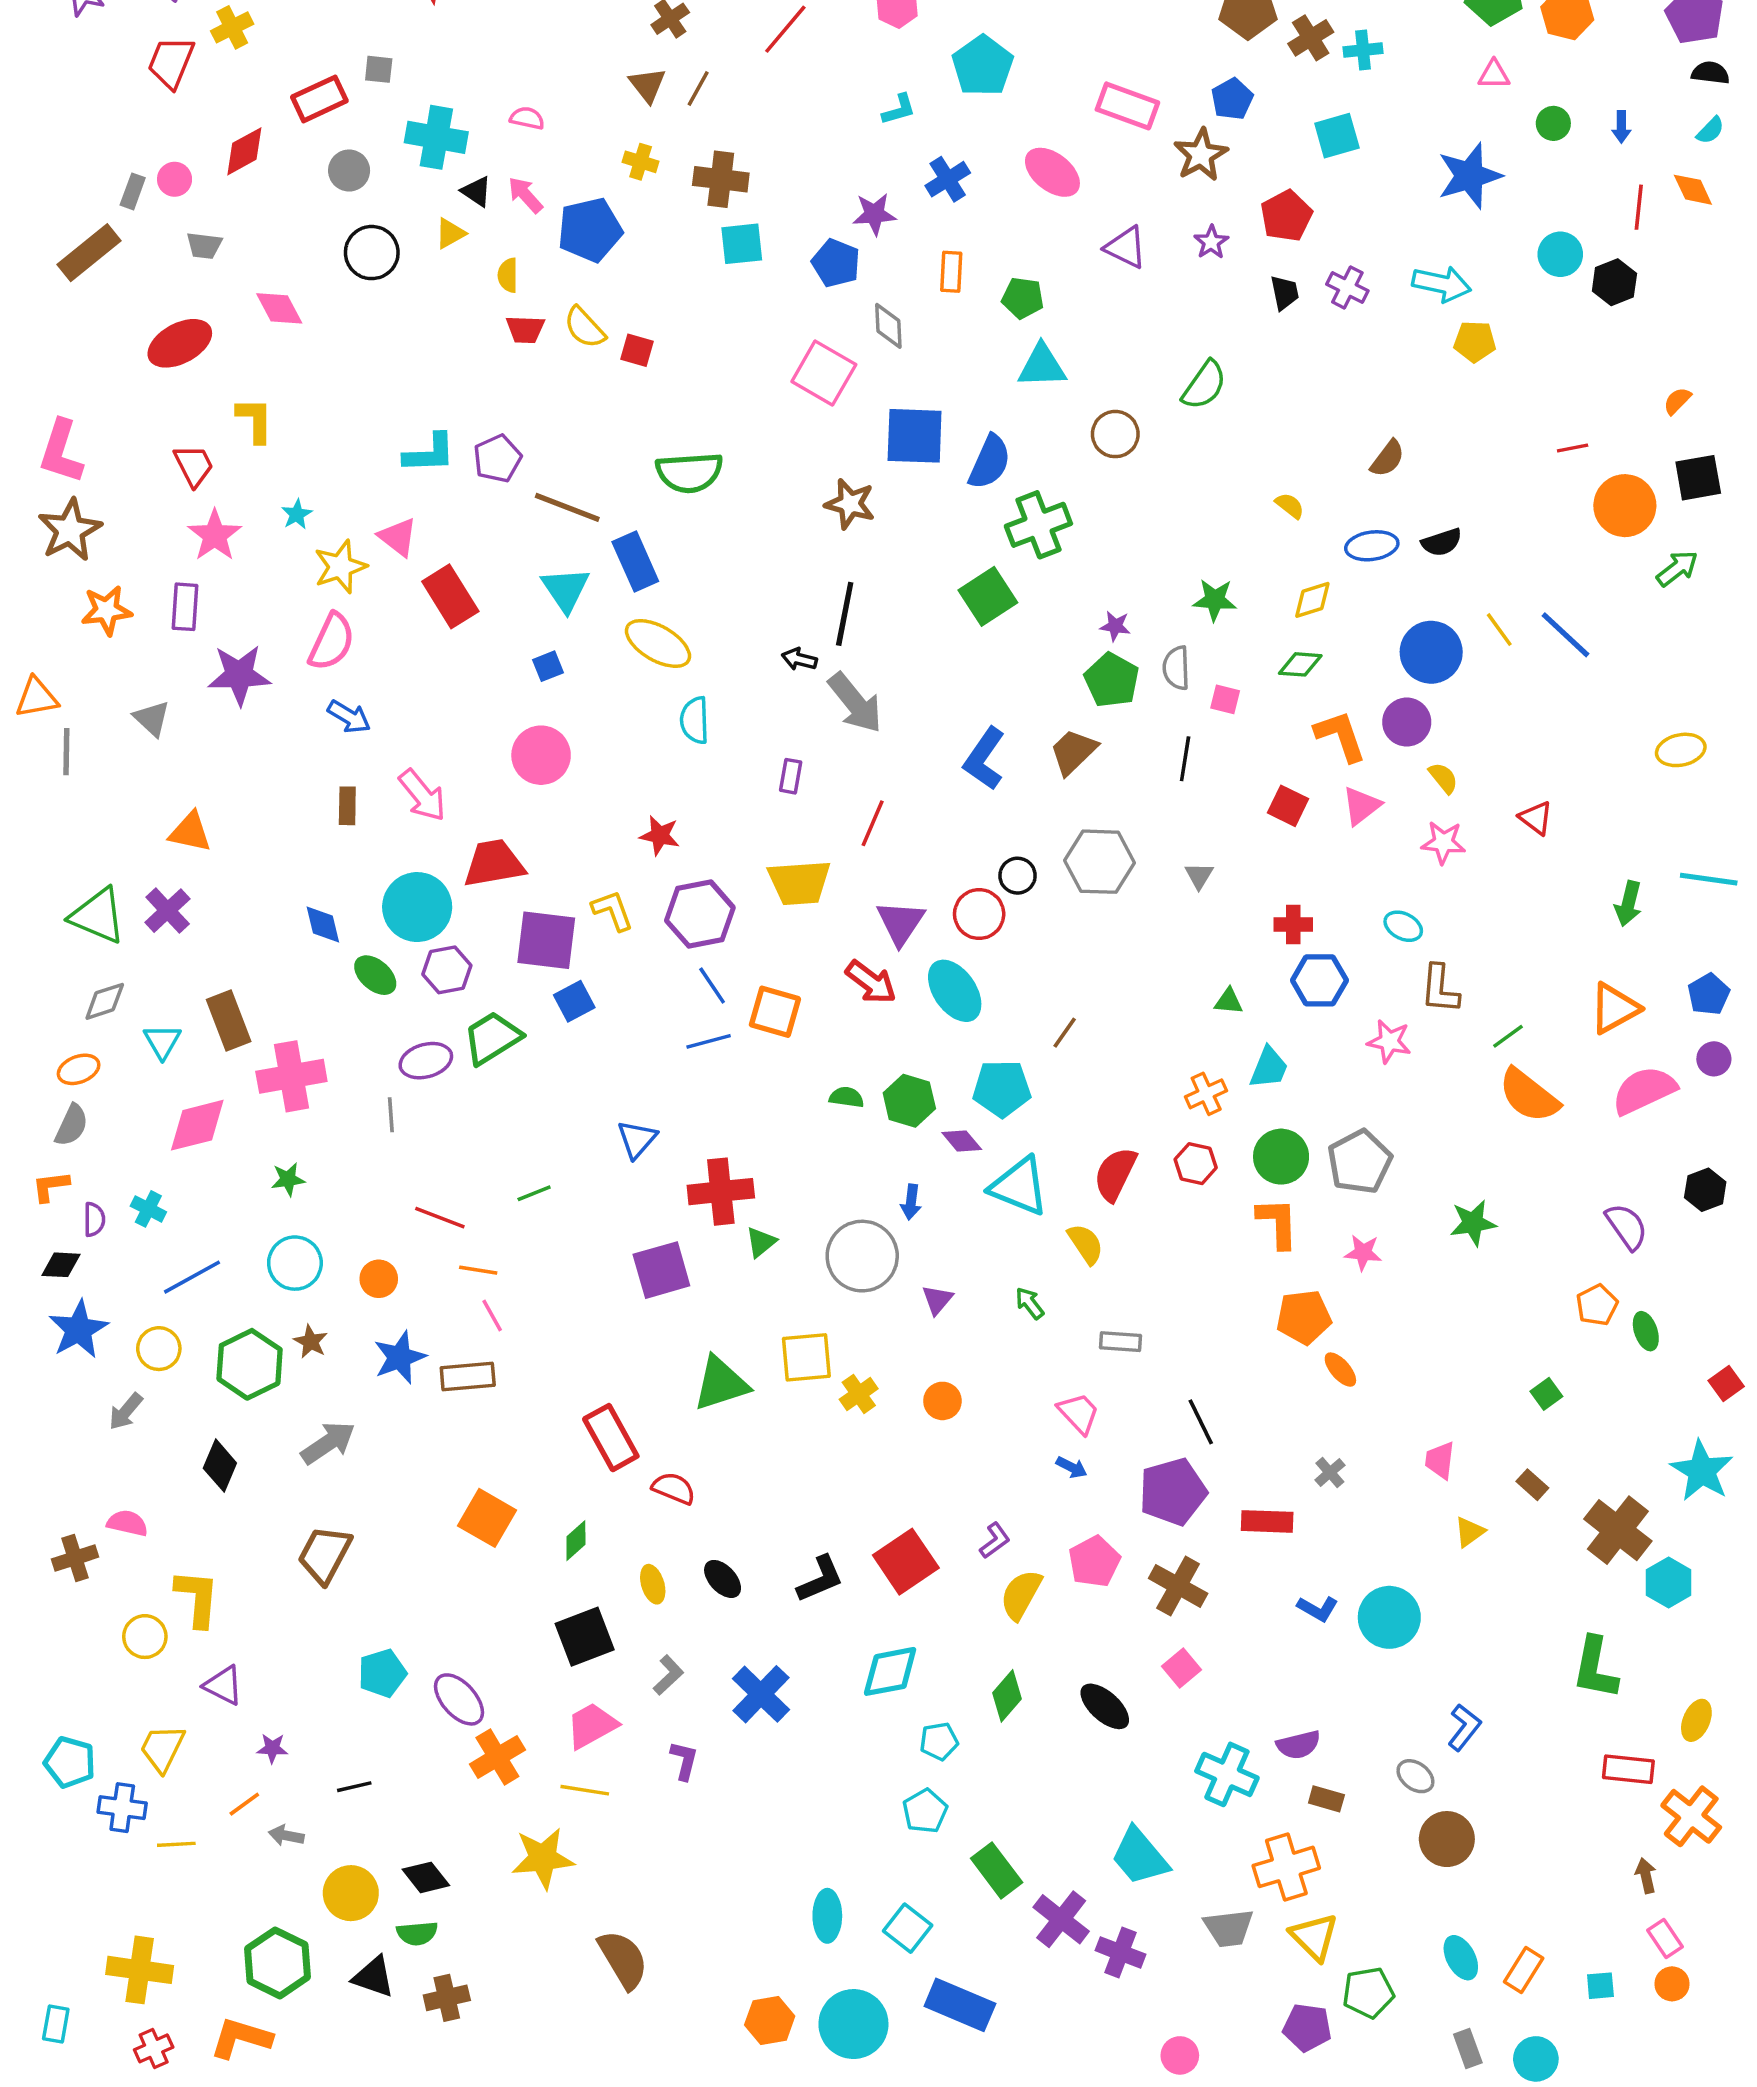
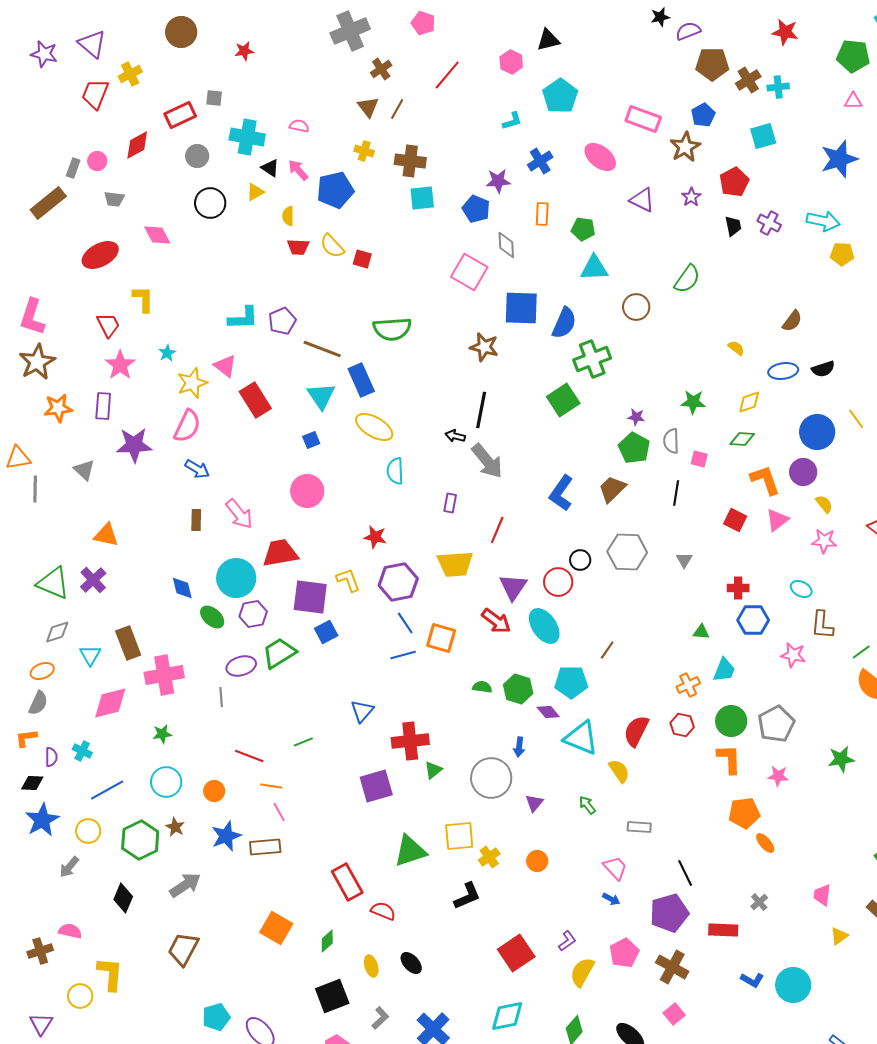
black L-shape: (820, 1579) -> (467, 896), moved
purple triangle: (223, 1685) -> (41, 1024), moved, turned 35

